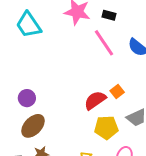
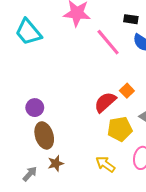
black rectangle: (109, 15) -> (131, 19), moved
brown ellipse: (33, 126) -> (44, 135), turned -55

